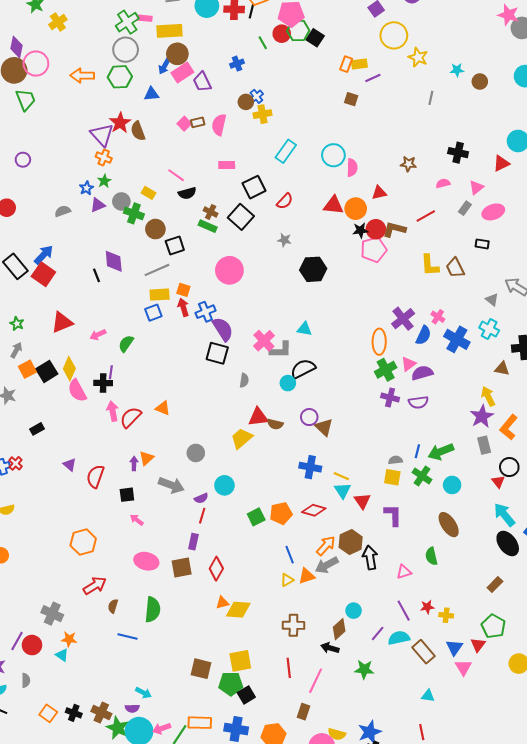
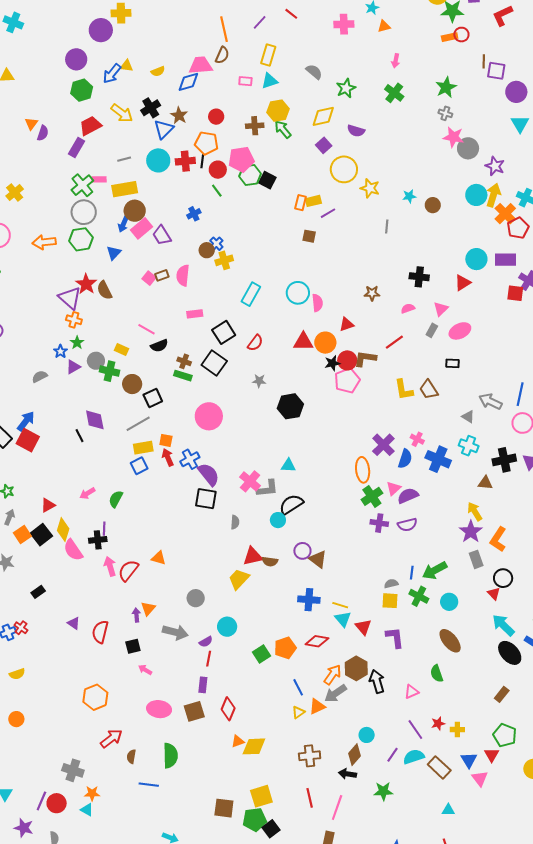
red circle: (282, 34) -> (218, 170), moved
blue triangle: (151, 94) -> (114, 253), turned -35
red triangle: (62, 322) -> (48, 505), moved, size x0.7

